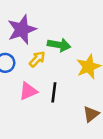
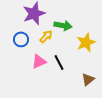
black line: (54, 92) -> (59, 62), turned -35

